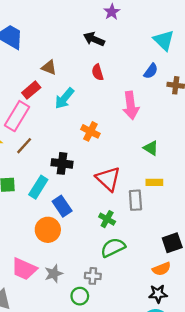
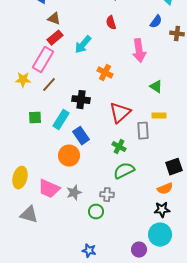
brown triangle: (49, 68) -> (54, 19), moved
red triangle: (108, 179) -> (120, 113), turned 35

